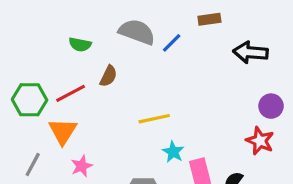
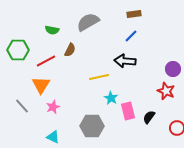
gray semicircle: (137, 32) -> (88, 22), turned -50
blue line: (172, 43) -> (131, 36), moved
black arrow: (251, 52) -> (125, 61), moved
green hexagon: (30, 100) -> (18, 50), moved
gray line: (33, 164) -> (22, 106), turned -70

